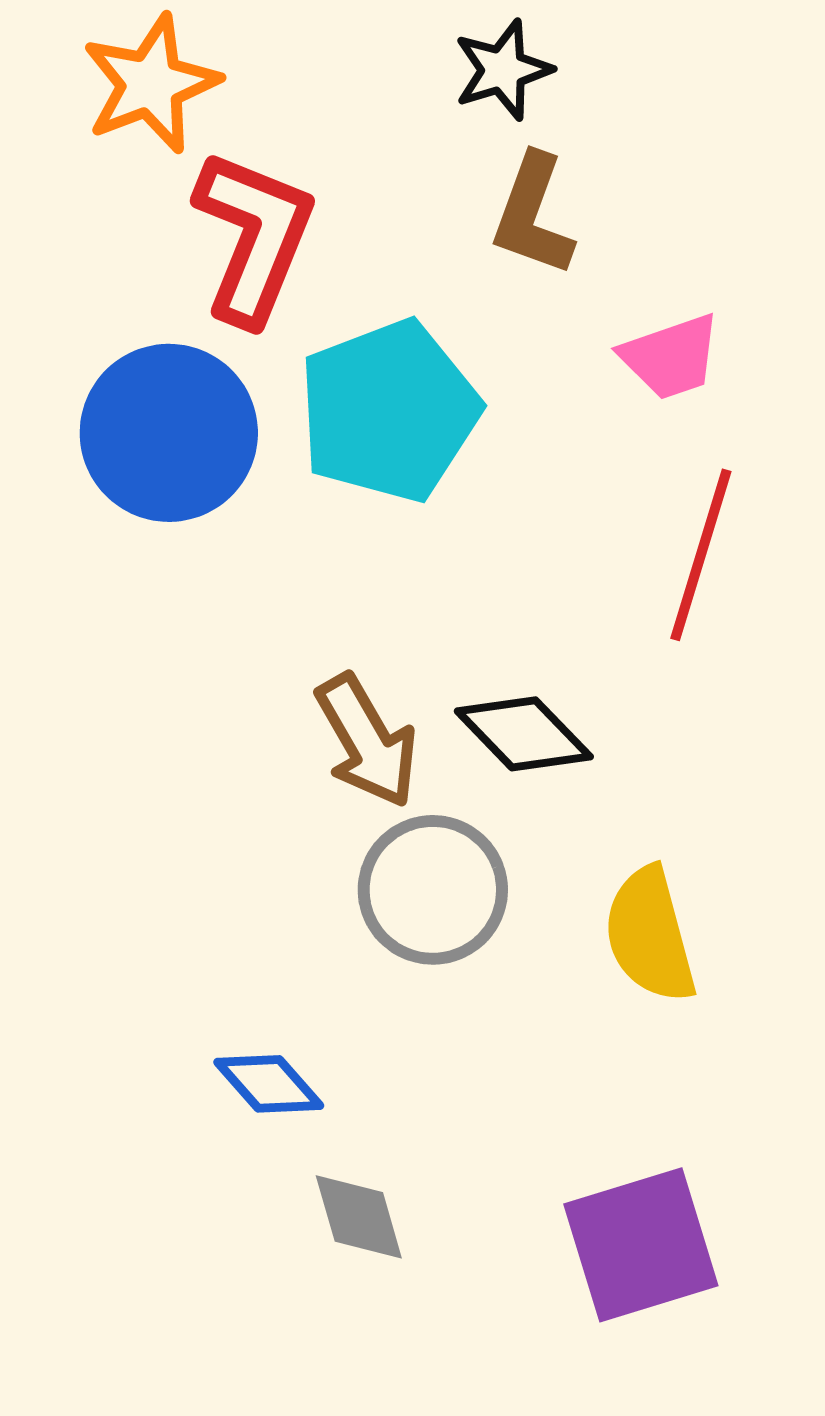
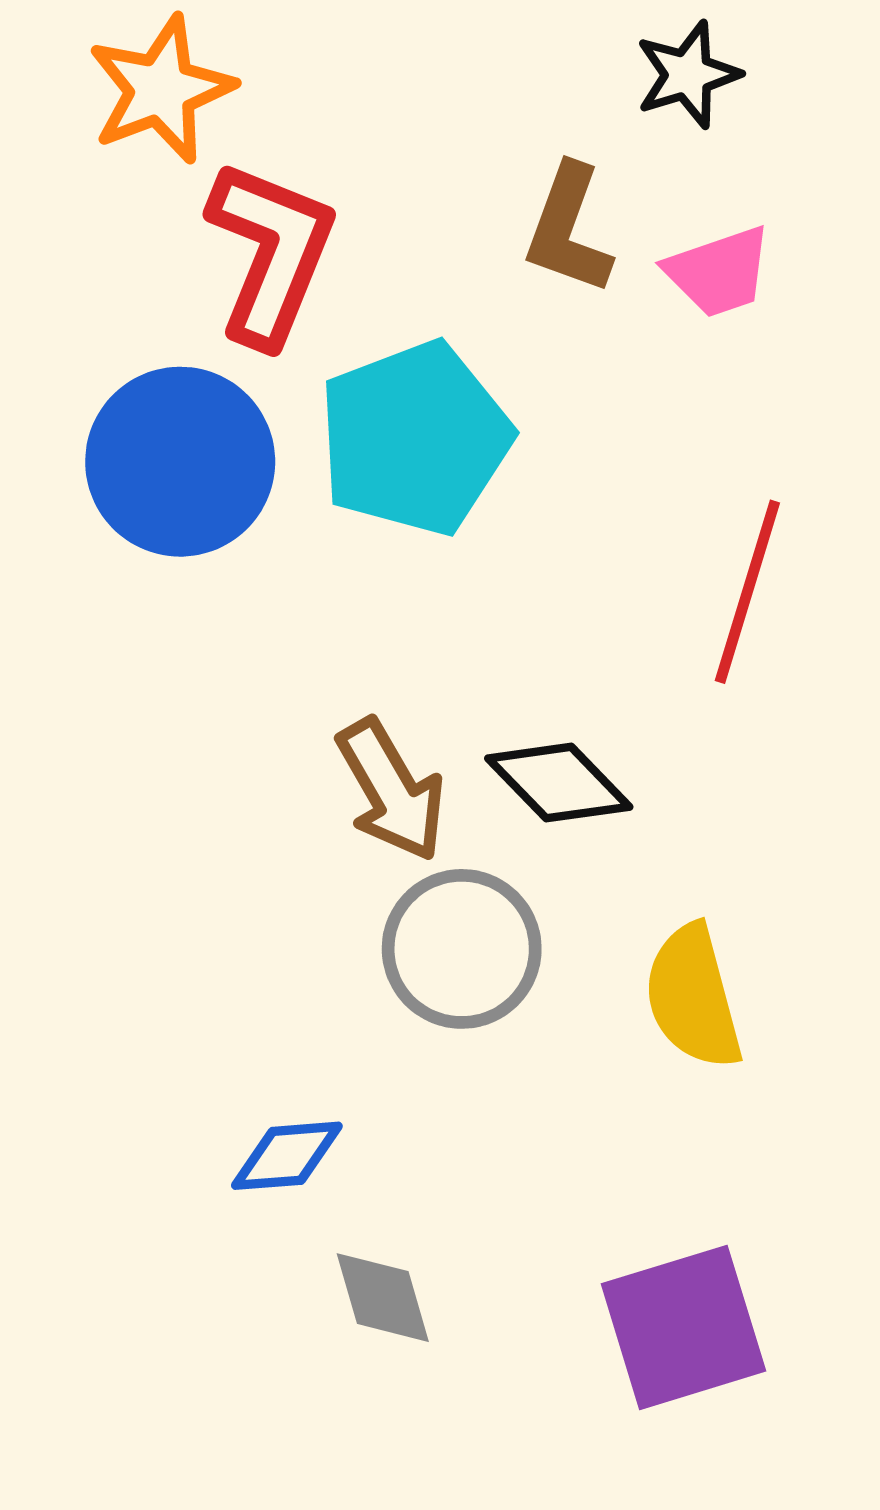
black star: (503, 70) -> (688, 75), moved
pink trapezoid: (671, 357) -> (719, 272), moved
blue diamond: (269, 1084) -> (287, 1156), turned -53

